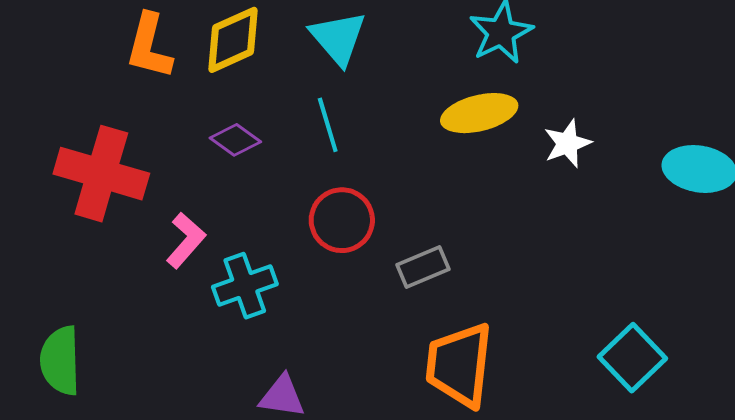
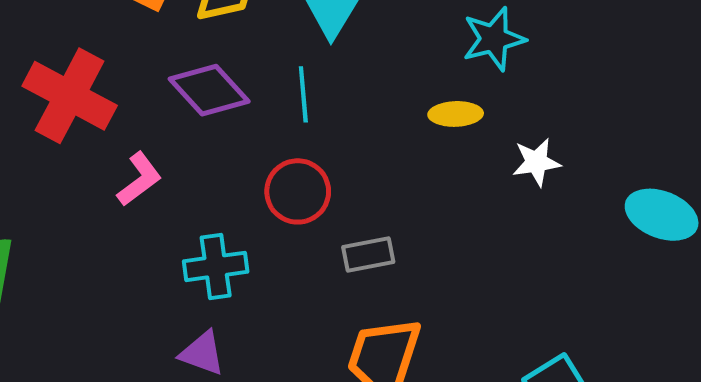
yellow ellipse: (479, 113) -> (456, 114), size x0.7
purple diamond: (235, 140) -> (209, 90), size x1.6
cyan cross: (245, 286) -> (216, 266), moved

